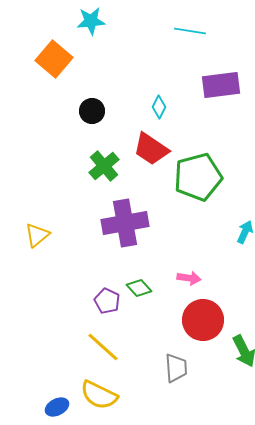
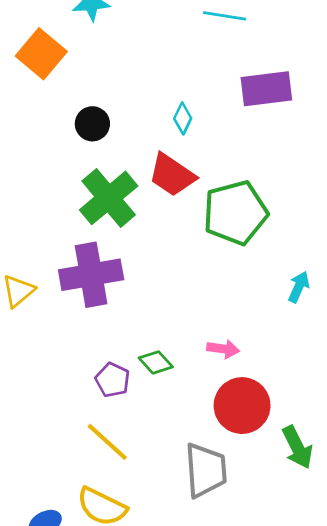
green cross: (104, 166) -> (109, 198), size x1.4
purple cross: (125, 223) -> (91, 275), moved
gray trapezoid: (176, 368) -> (206, 470), size x1.4

